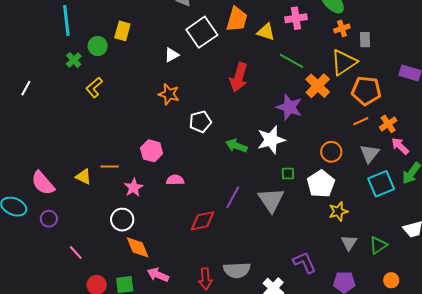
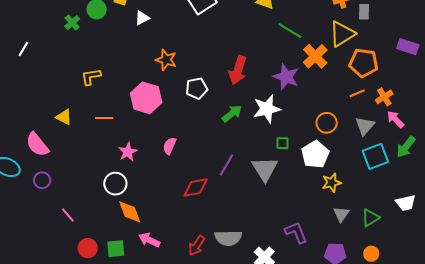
white triangle: (172, 55) -> (142, 18), moved
red arrow: (239, 77) -> (238, 70), moved
yellow L-shape: (94, 87) -> (91, 77), moved, turned 30
green arrow: (236, 146) -> (232, 114), turned 120
pink hexagon: (152, 151) -> (146, 98), moved, size x1.4
orange line: (110, 166) -> (104, 118), moved
yellow triangle: (83, 177) -> (64, 117), moved
pink semicircle: (175, 180) -> (170, 146), turned -66
red arrow: (205, 279) -> (197, 246), turned 35
orange circle: (391, 280) -> (371, 254), moved

